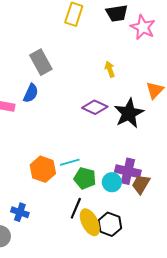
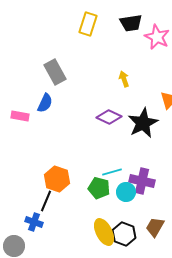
cyan line: (70, 162) -> (112, 172), moved
brown trapezoid: (141, 184) -> (155, 227), moved
black line: (76, 208) -> (46, 201), moved

